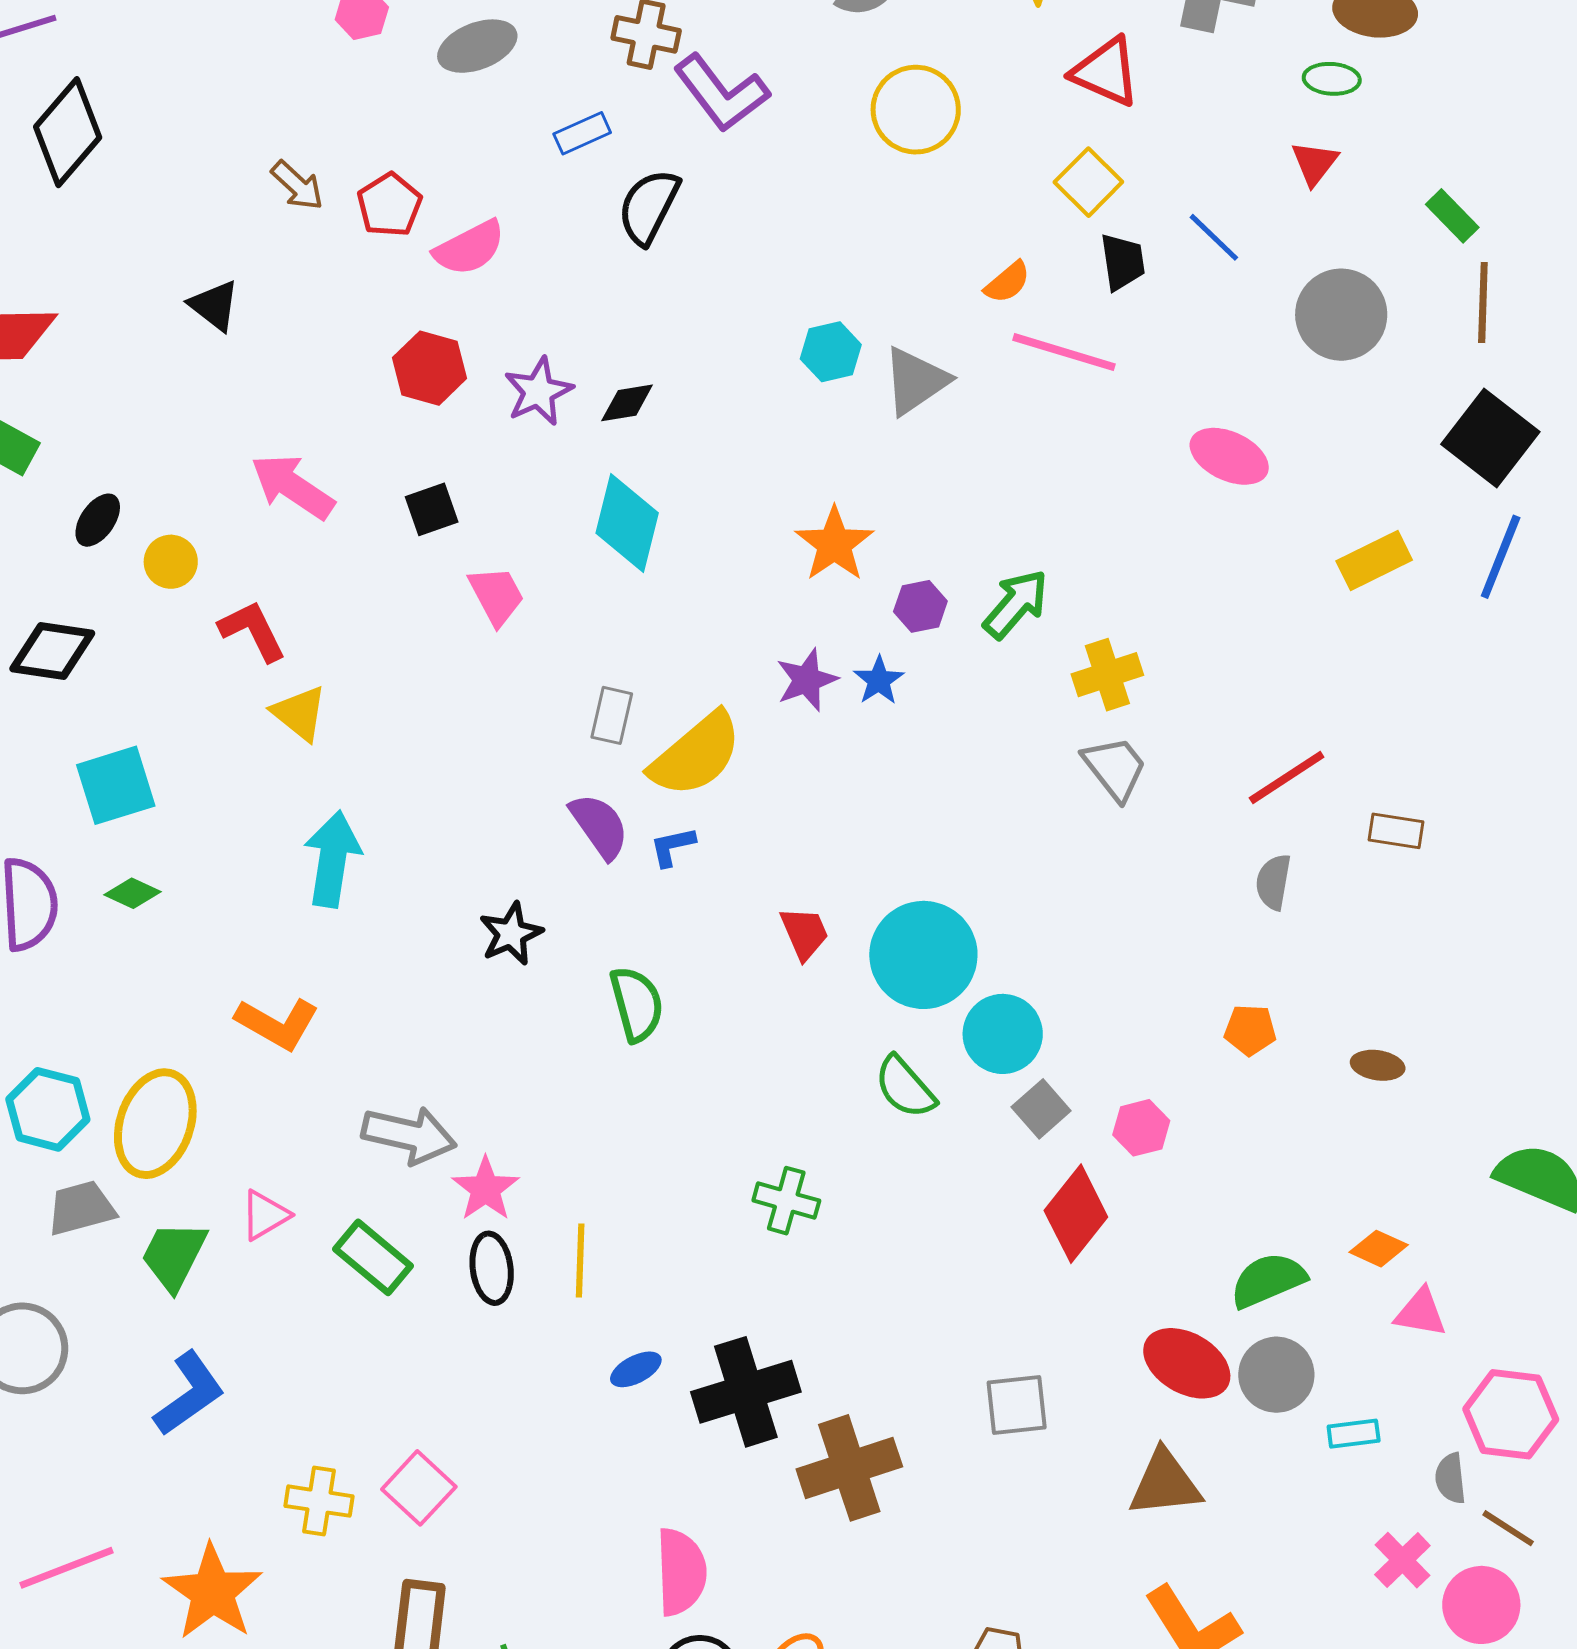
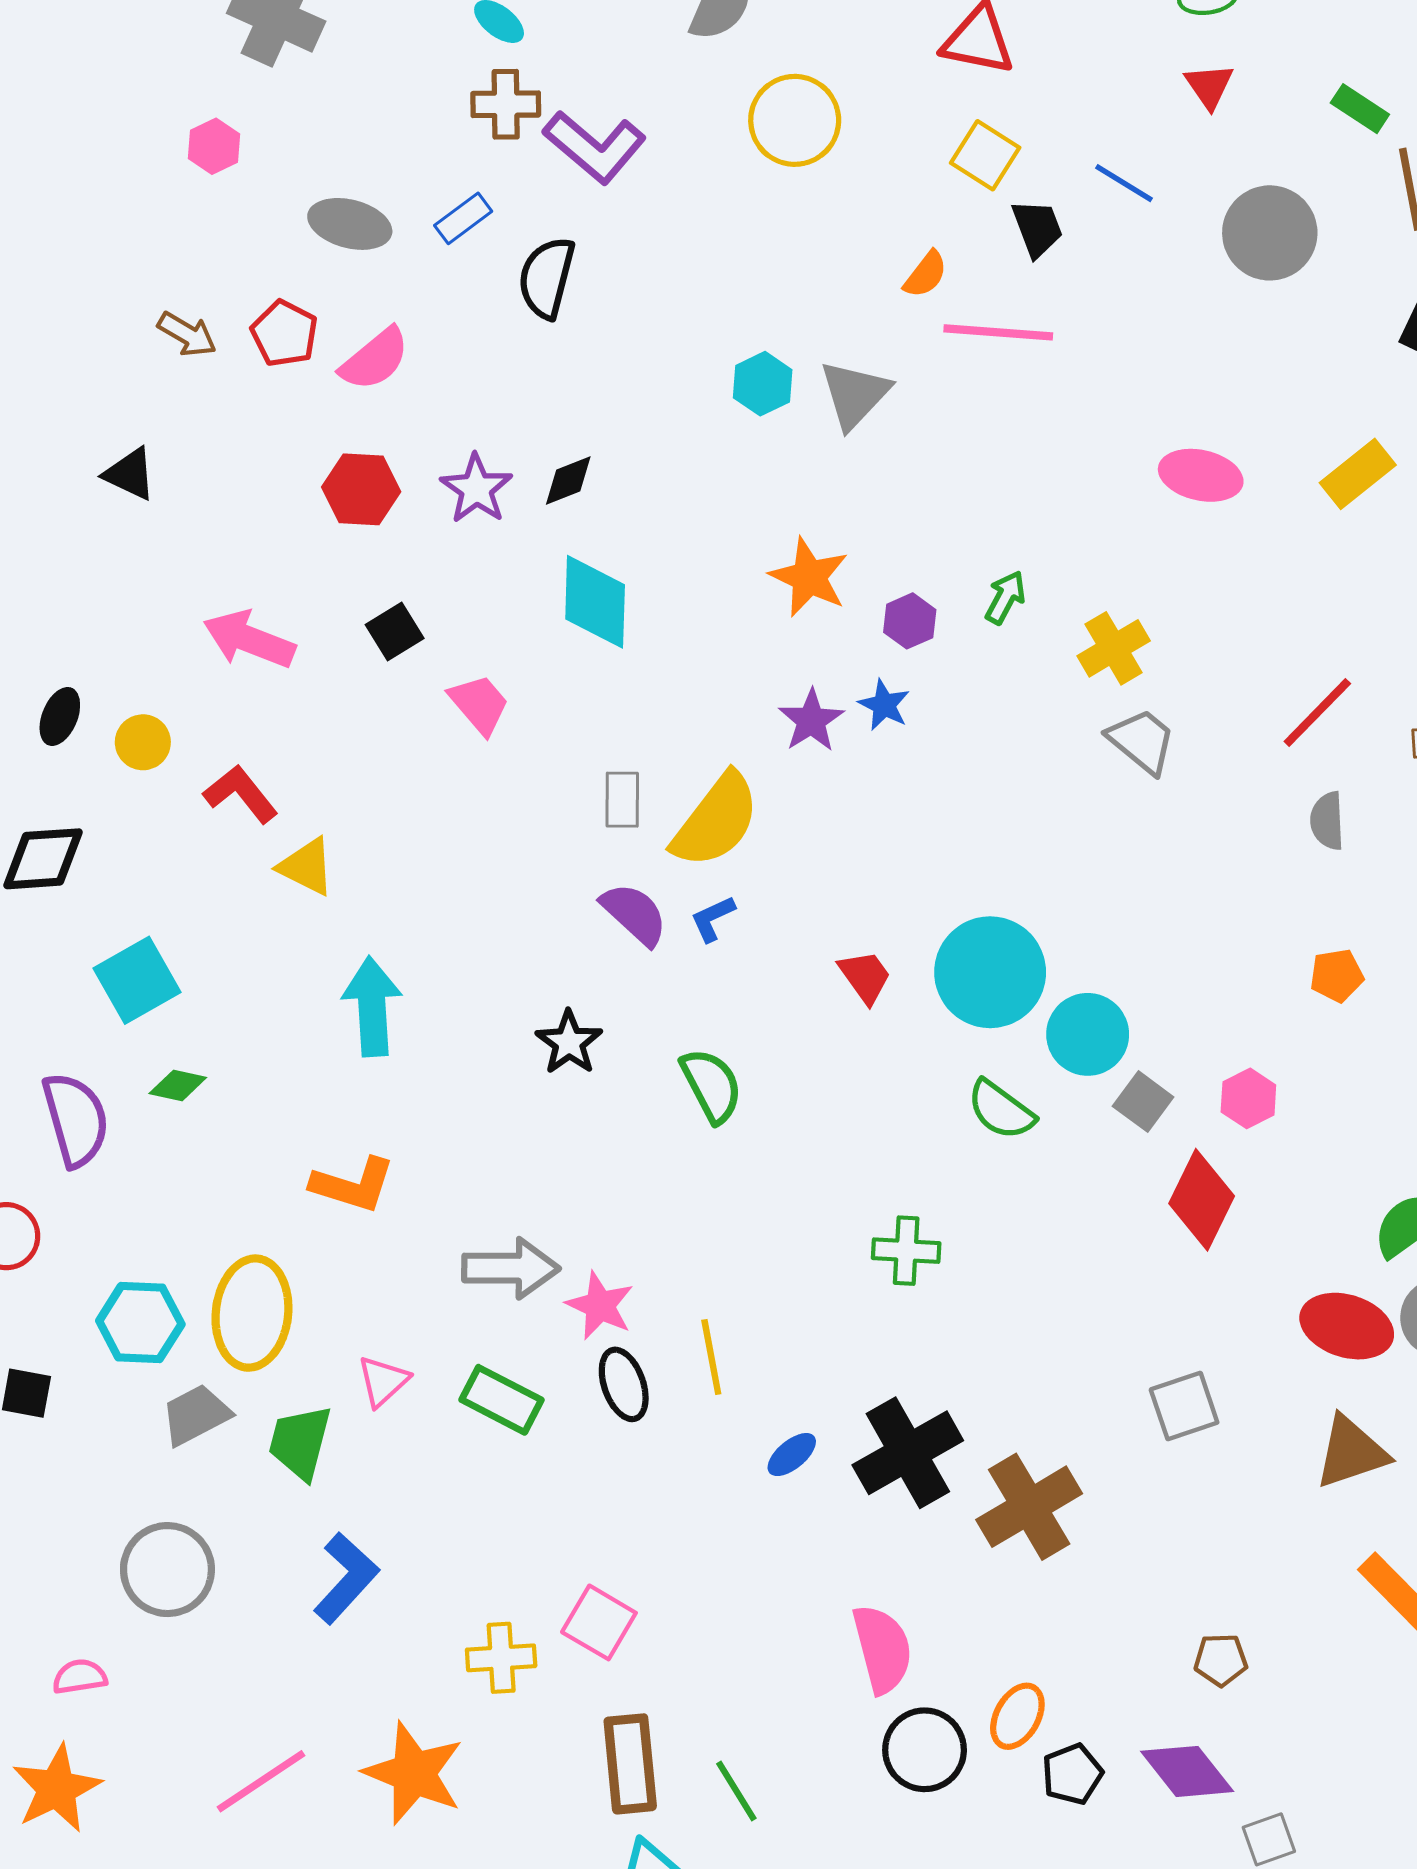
gray ellipse: (477, 46) -> (350, 224), moved, turned 48
pink ellipse: (1229, 456) -> (1201, 475), moved
green arrow: (1016, 604) -> (1005, 597), size x0.7

